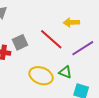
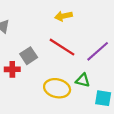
yellow arrow: (71, 22) -> (63, 16), moved

